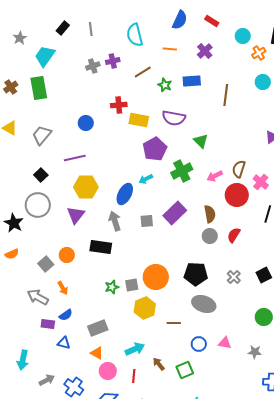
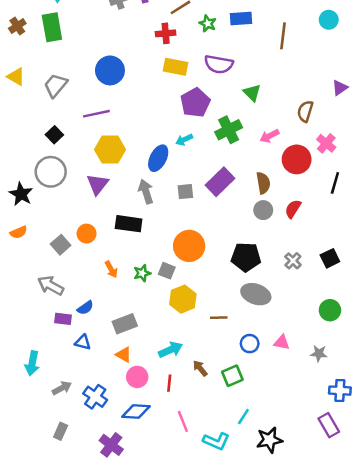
red cross: (119, 105) -> (166, 33), moved
blue circle: (86, 123) -> (110, 70), size x1.5
brown semicircle: (239, 169) -> (305, 111), moved
orange circle: (156, 277) -> (189, 246), moved
gray square: (132, 285) -> (167, 271), turned 32
orange arrow: (63, 288) -> (111, 269), moved

